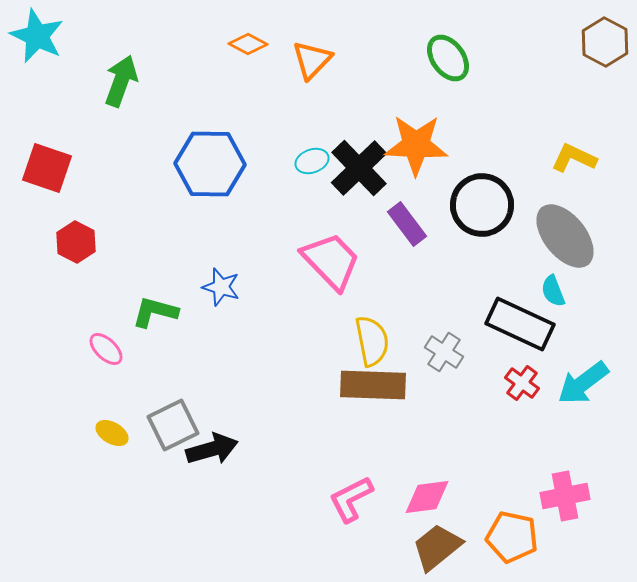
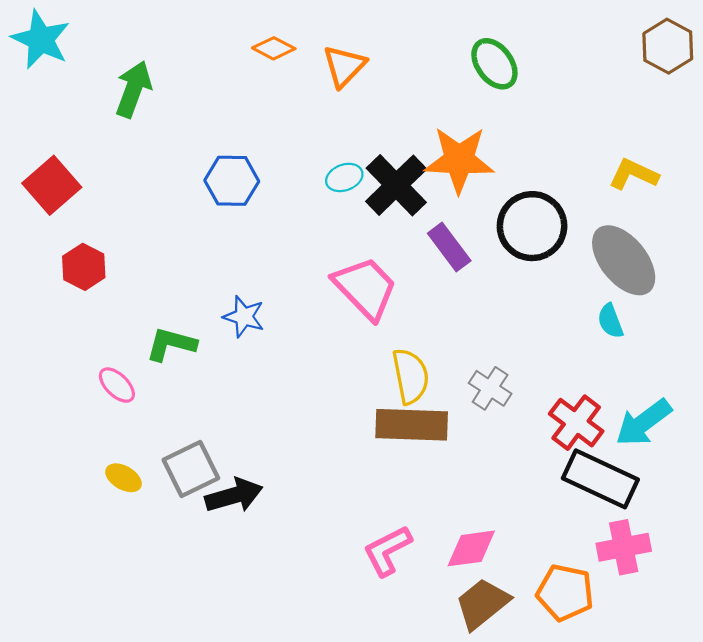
blue hexagon: (210, 164) -> (232, 181), size x0.7
red square: (47, 168) -> (52, 185), turned 30
black rectangle: (520, 324) -> (600, 479), moved
red cross: (522, 383) -> (576, 423), size x1.4

